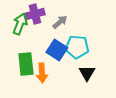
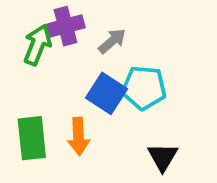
green rectangle: (26, 64) -> (32, 138), moved
black triangle: (87, 73) -> (163, 157), moved

